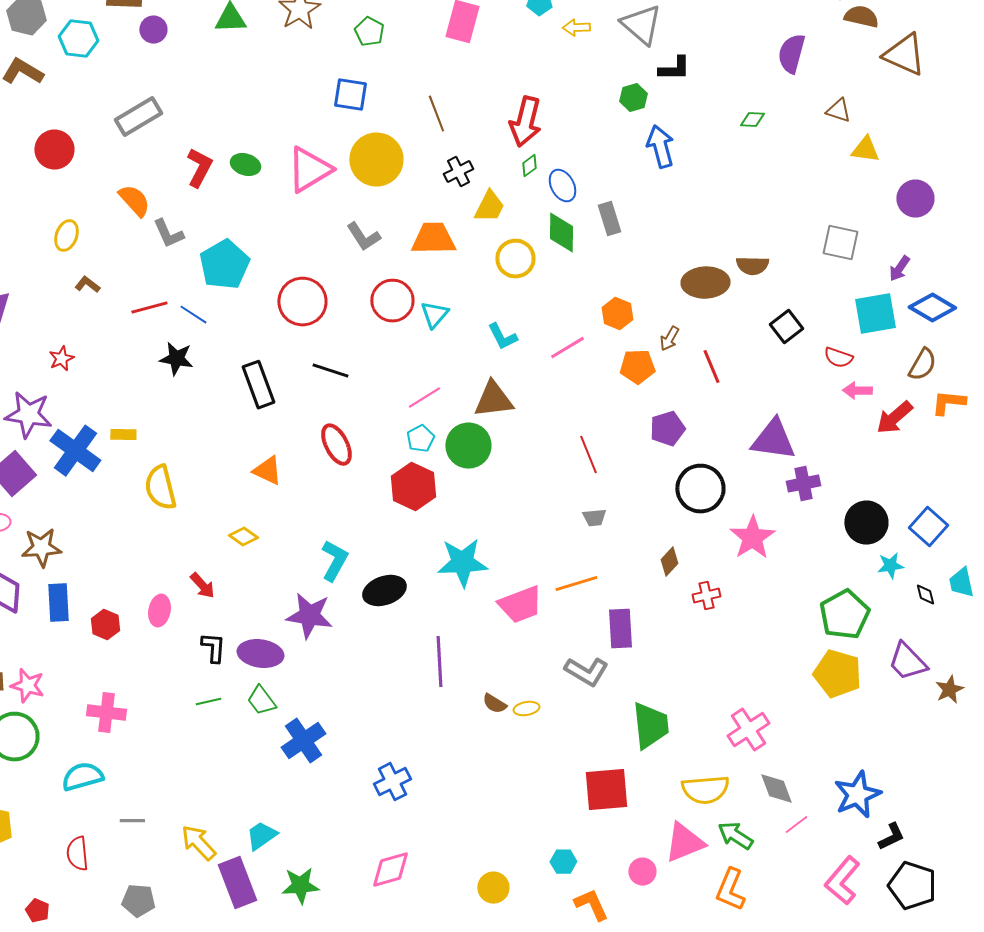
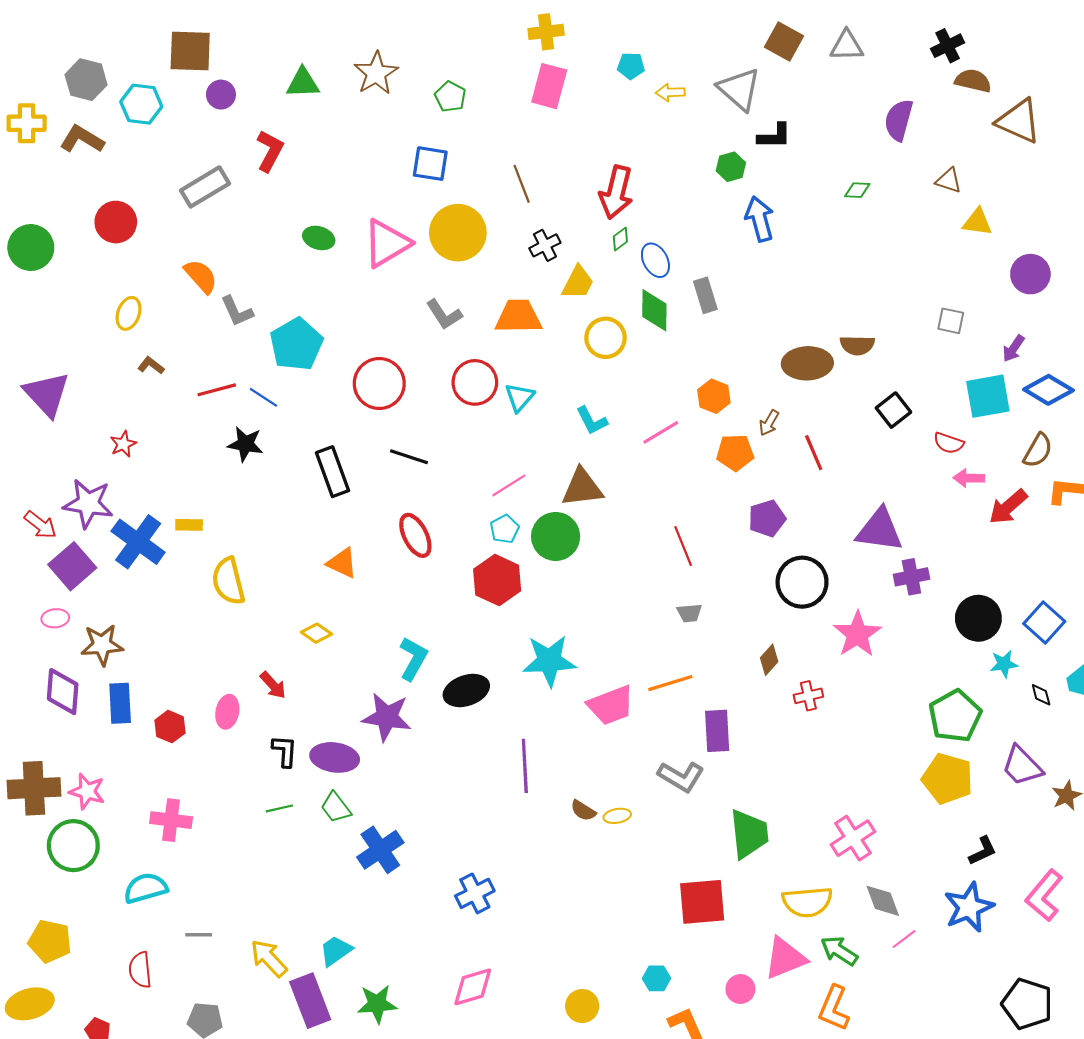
red L-shape: (199, 168) -> (270, 151), moved
gray square: (840, 243) -> (951, 321), size x0.7
black L-shape: (891, 837) -> (983, 851), moved
pink L-shape: (842, 881) -> (1044, 896), moved

